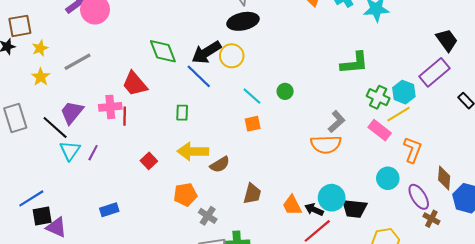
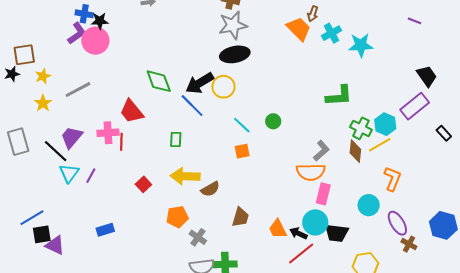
pink rectangle: (380, 130) -> (323, 194), moved, turned 65
brown diamond: (444, 178) -> (355, 151), moved

